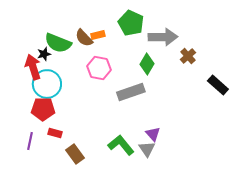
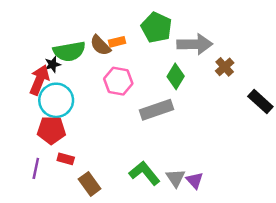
green semicircle: (58, 43) -> (69, 51), turned -32
red arrow: (33, 67) -> (39, 80), turned 40
purple triangle: (153, 134) -> (195, 180), moved

